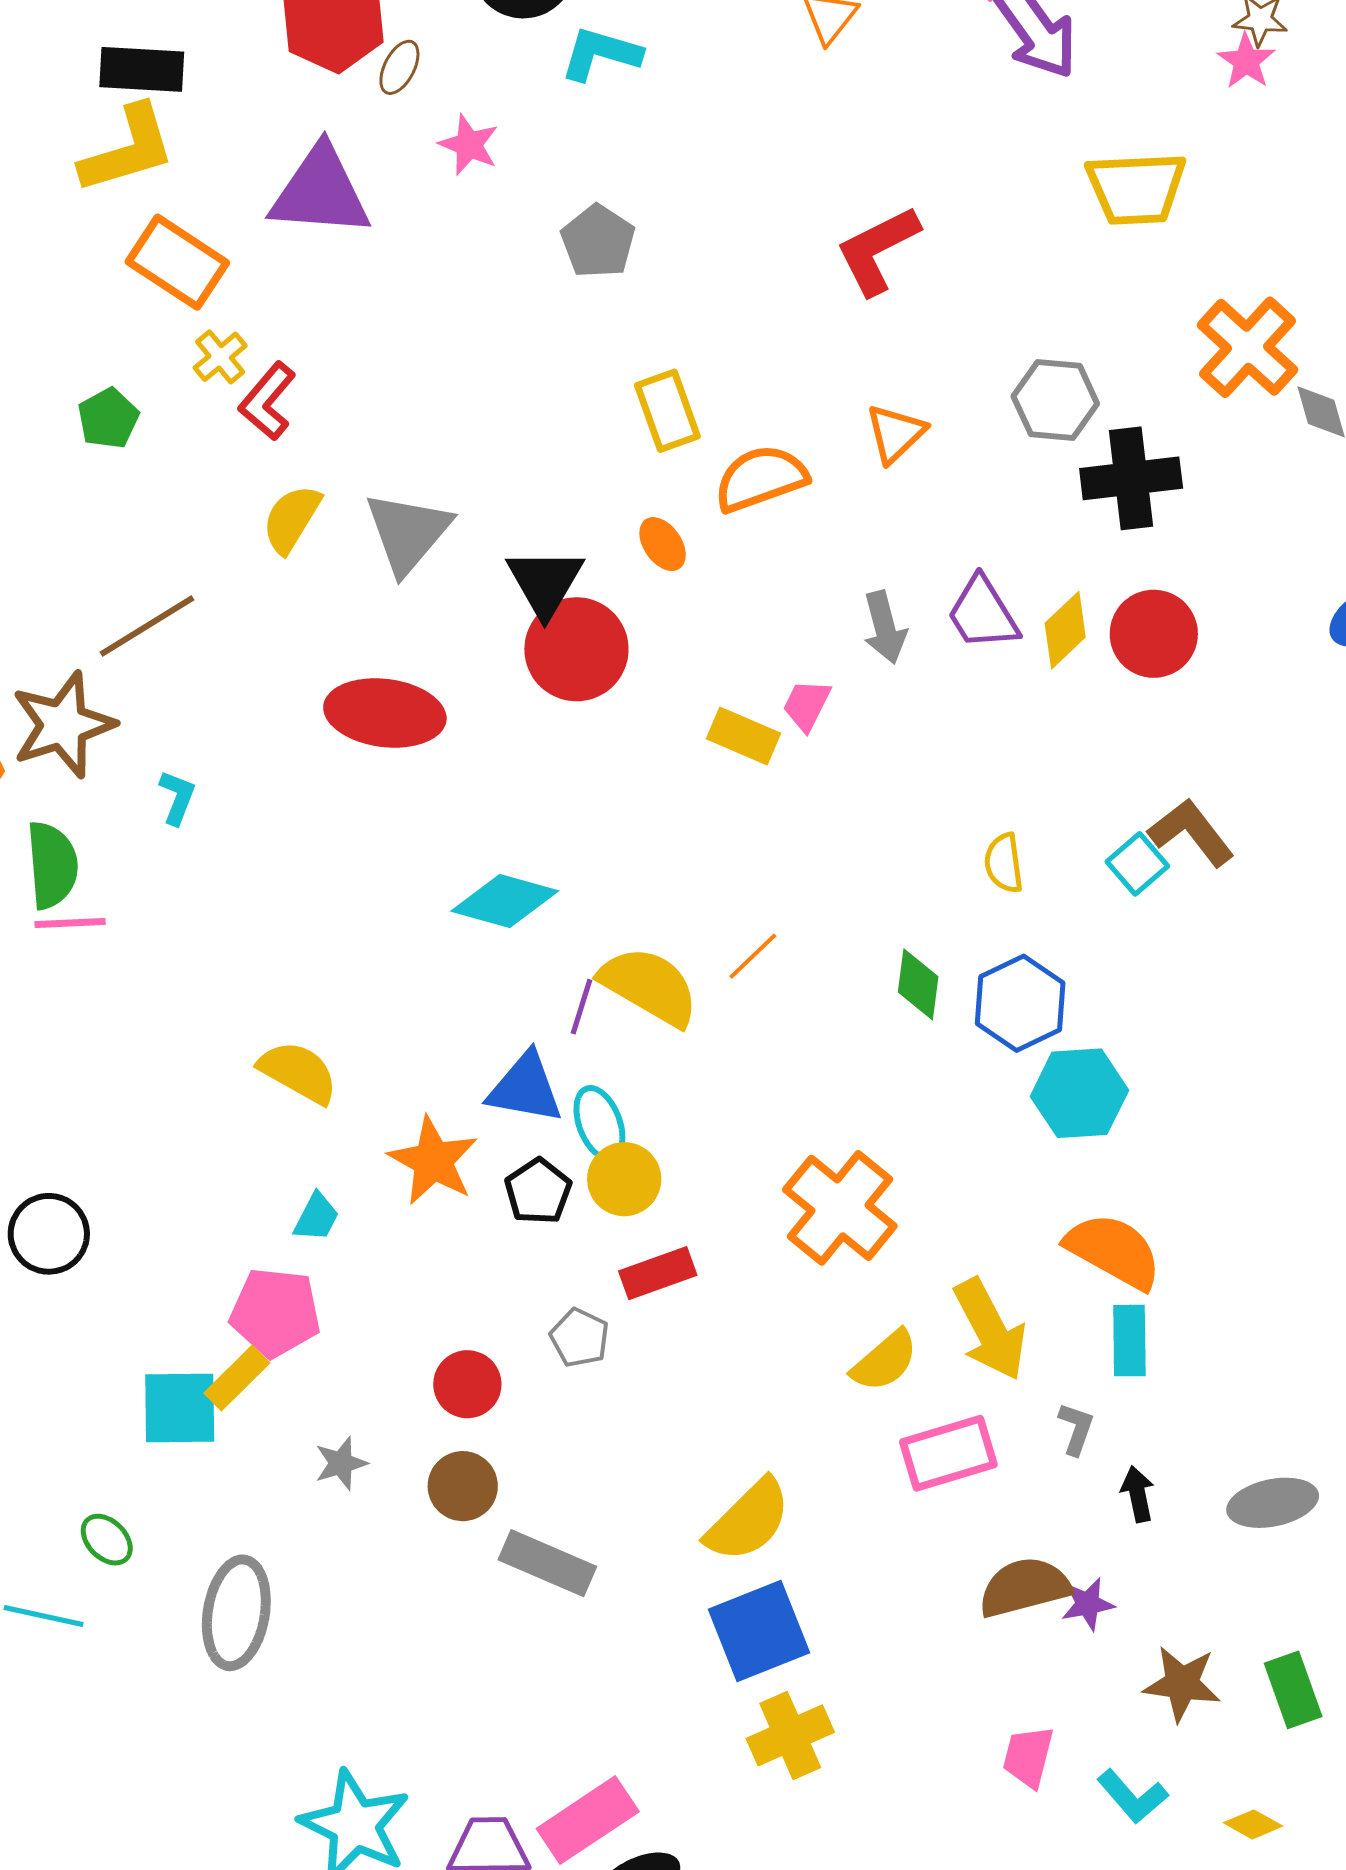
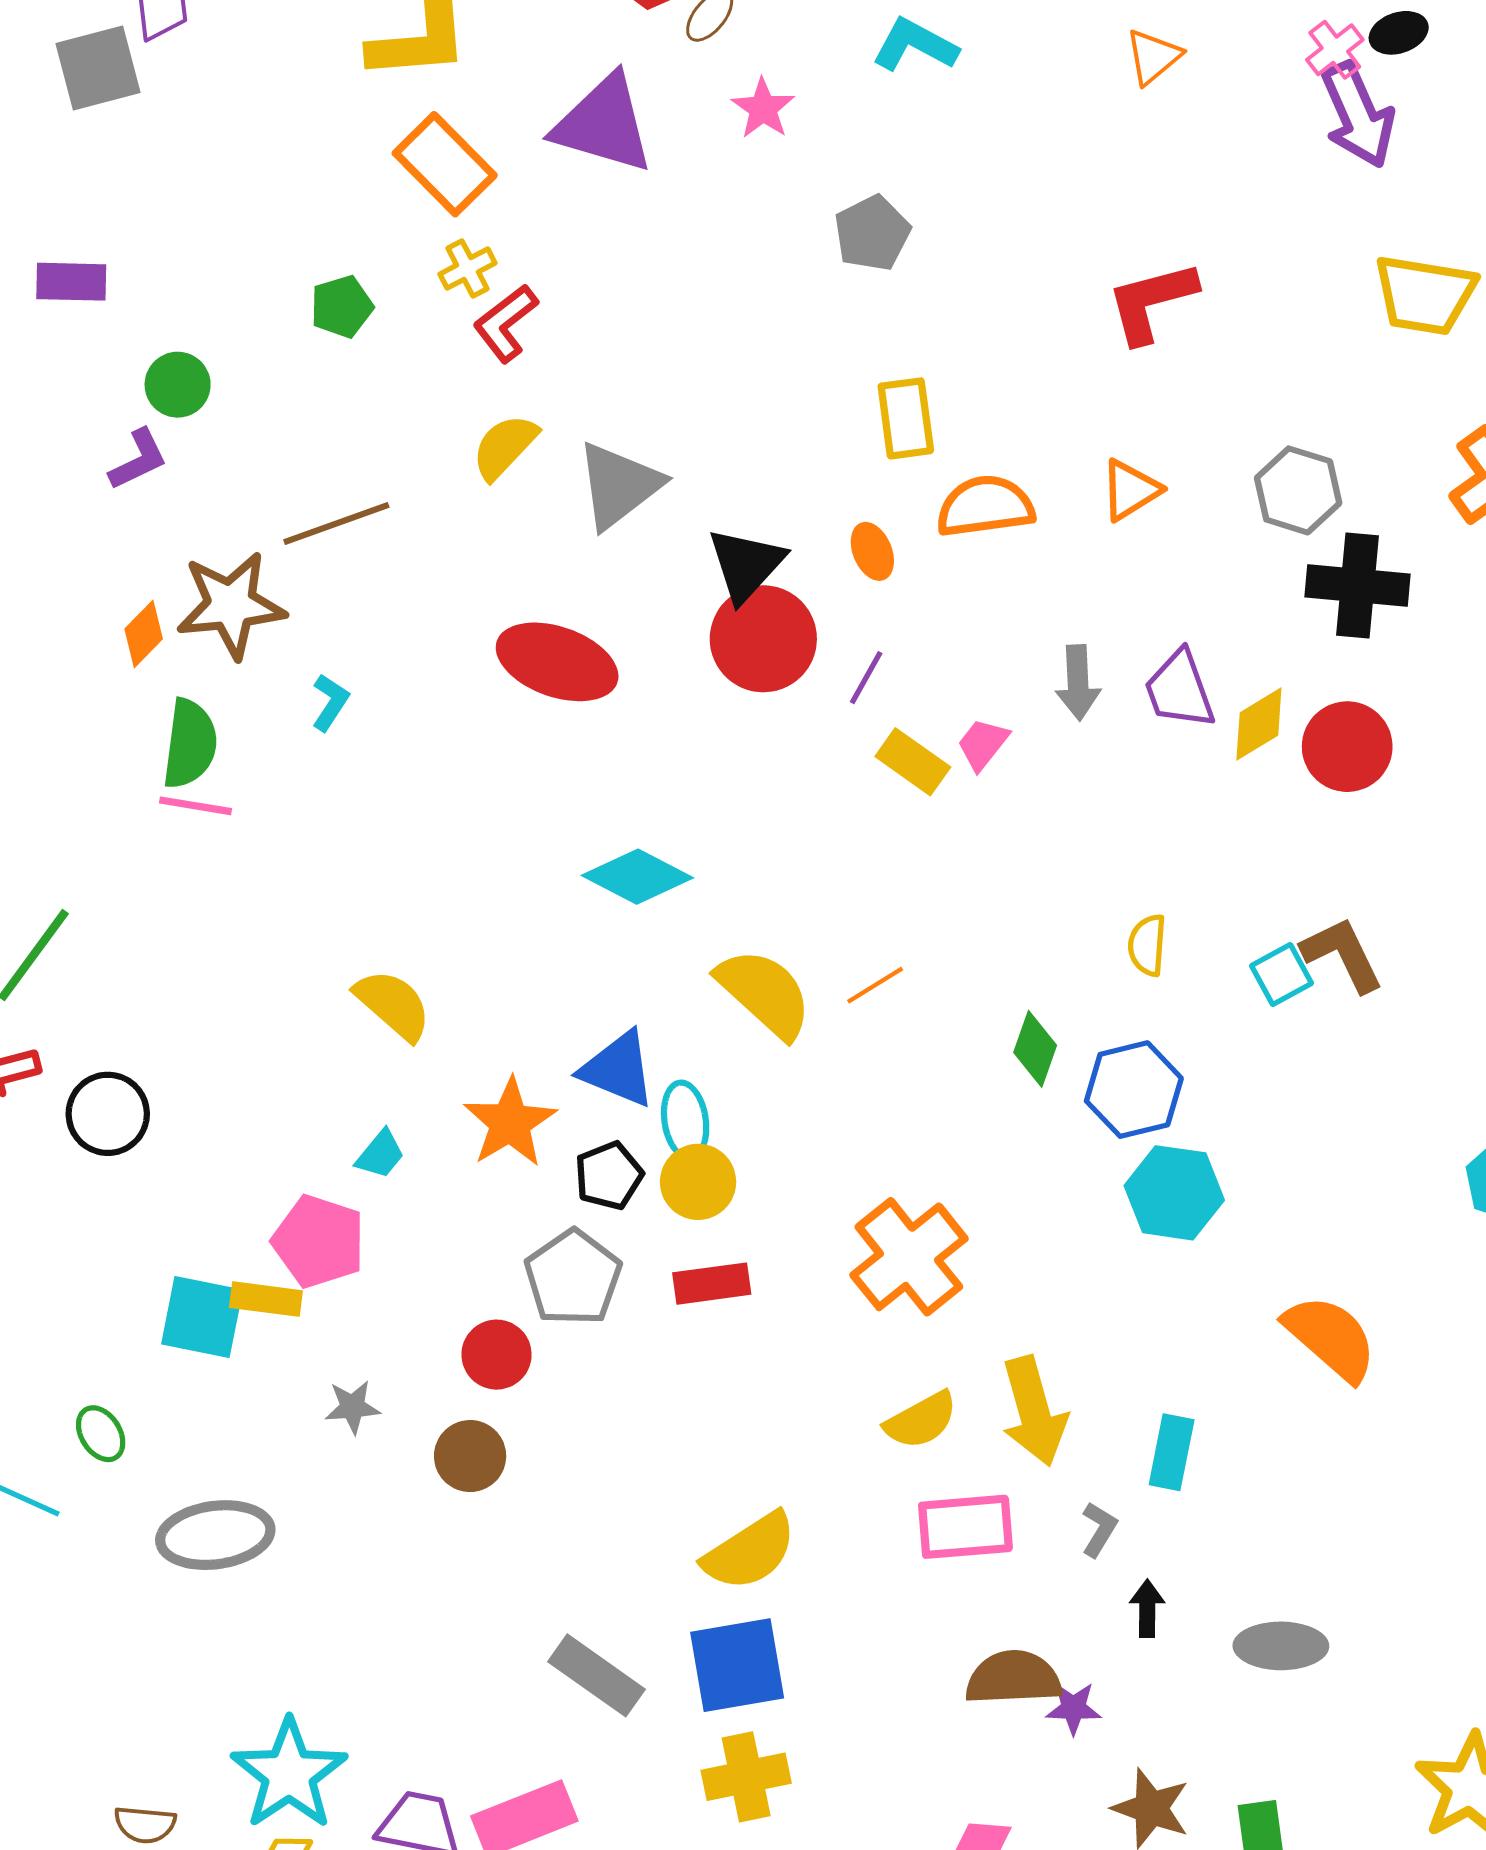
purple line: (582, 1007) -> (866, 678), moved
orange semicircle: (1114, 1251) -> (1331, 1338), moved
gray pentagon: (580, 1338) -> (573, 1278), moved, size x1.6
yellow rectangle: (237, 1378) -> (266, 1299), turned 40
gray rectangle: (547, 1563) -> (596, 1675), moved
gray ellipse: (236, 1613) -> (215, 1535), turned 61

